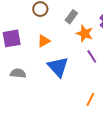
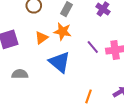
orange star: (85, 34) -> (62, 32), moved
orange line: (90, 99) -> (88, 96), moved

